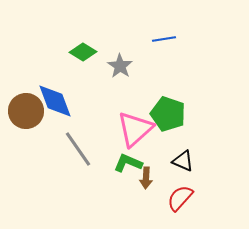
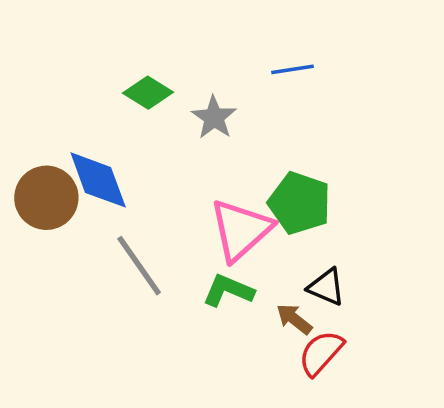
brown arrow: (146, 178) -> (294, 319), moved, turned 125

